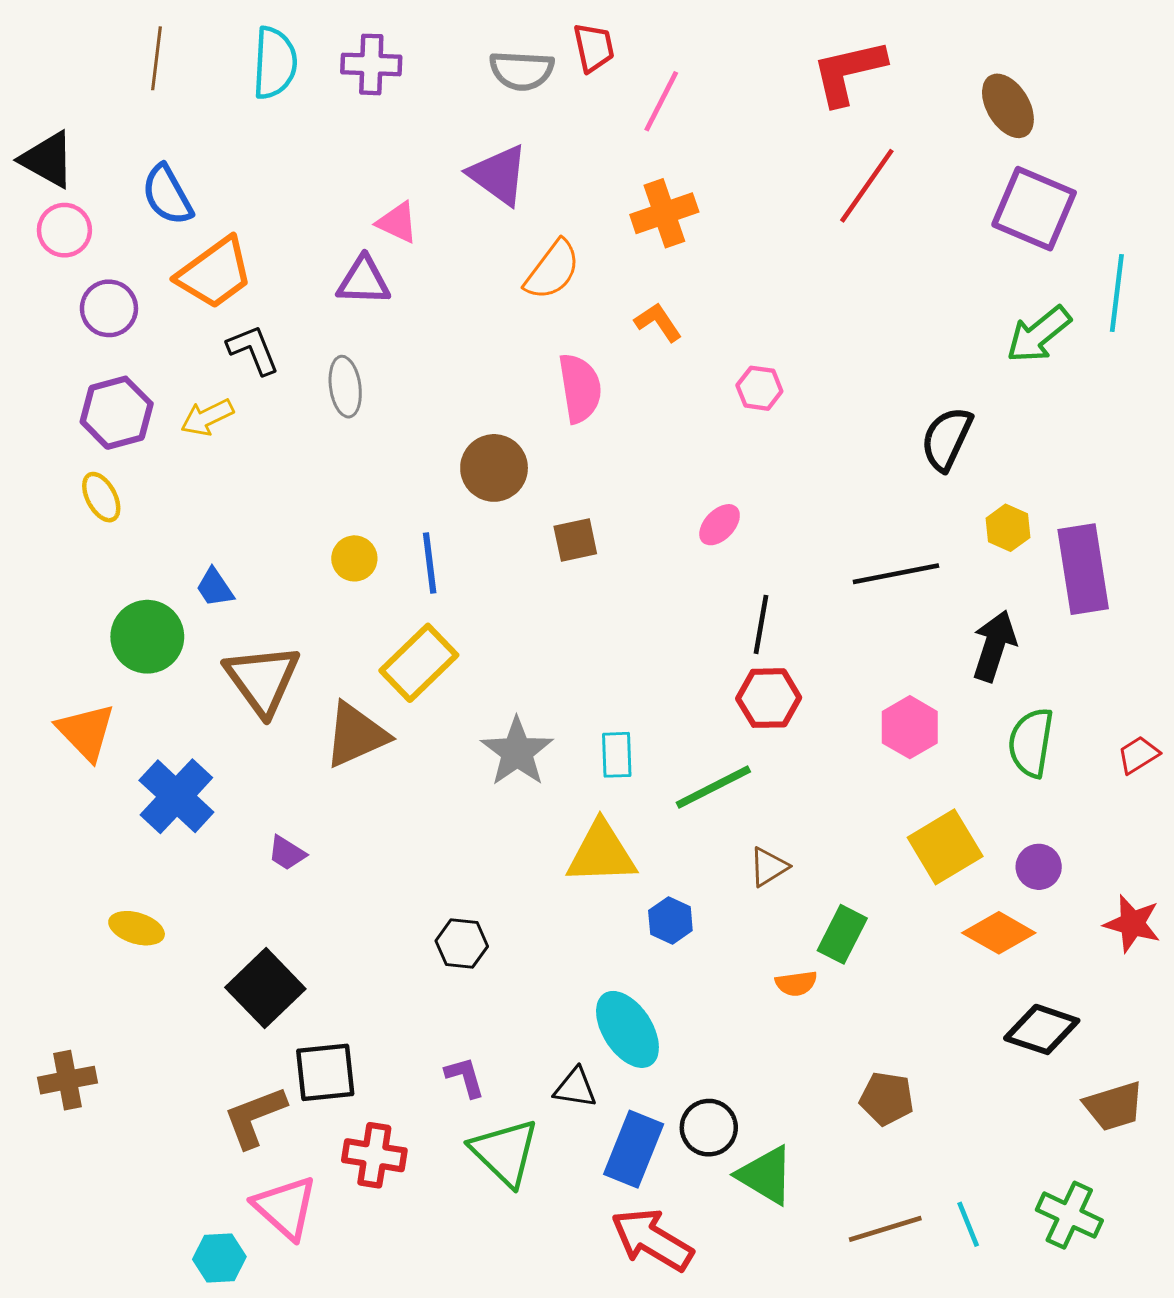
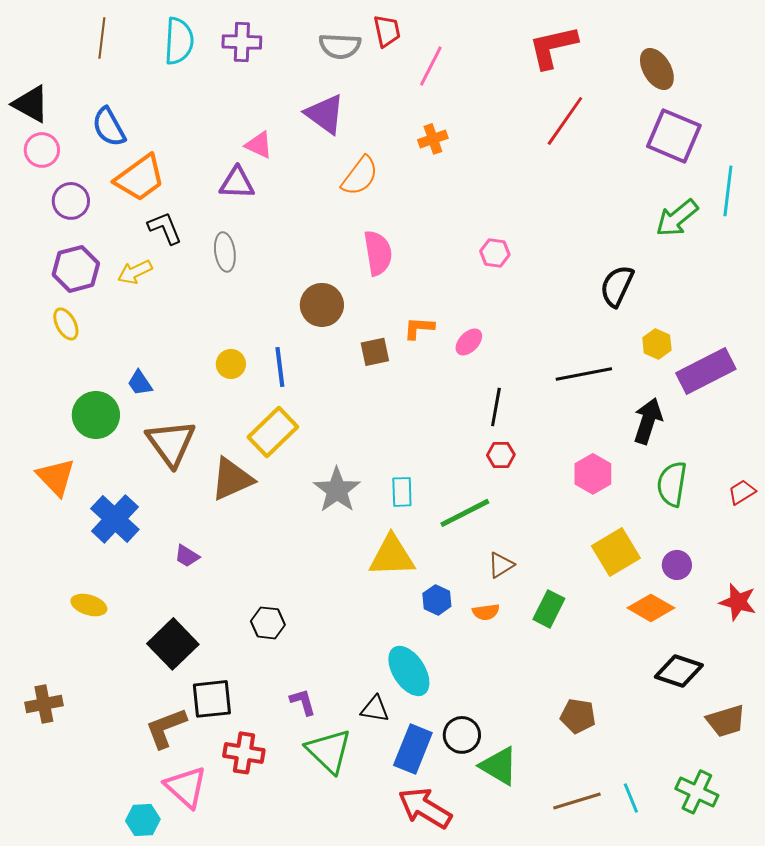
orange cross: (664, 213) -> (433, 139), size x0.7
orange L-shape: (658, 322) -> (419, 328), moved, turned -52
purple rectangle: (1083, 569) -> (706, 371), turned 72
red hexagon: (769, 698) -> (501, 455), size x0.7
black hexagon: (462, 944) -> (268, 623), moved
orange semicircle: (796, 983) -> (486, 612), moved

